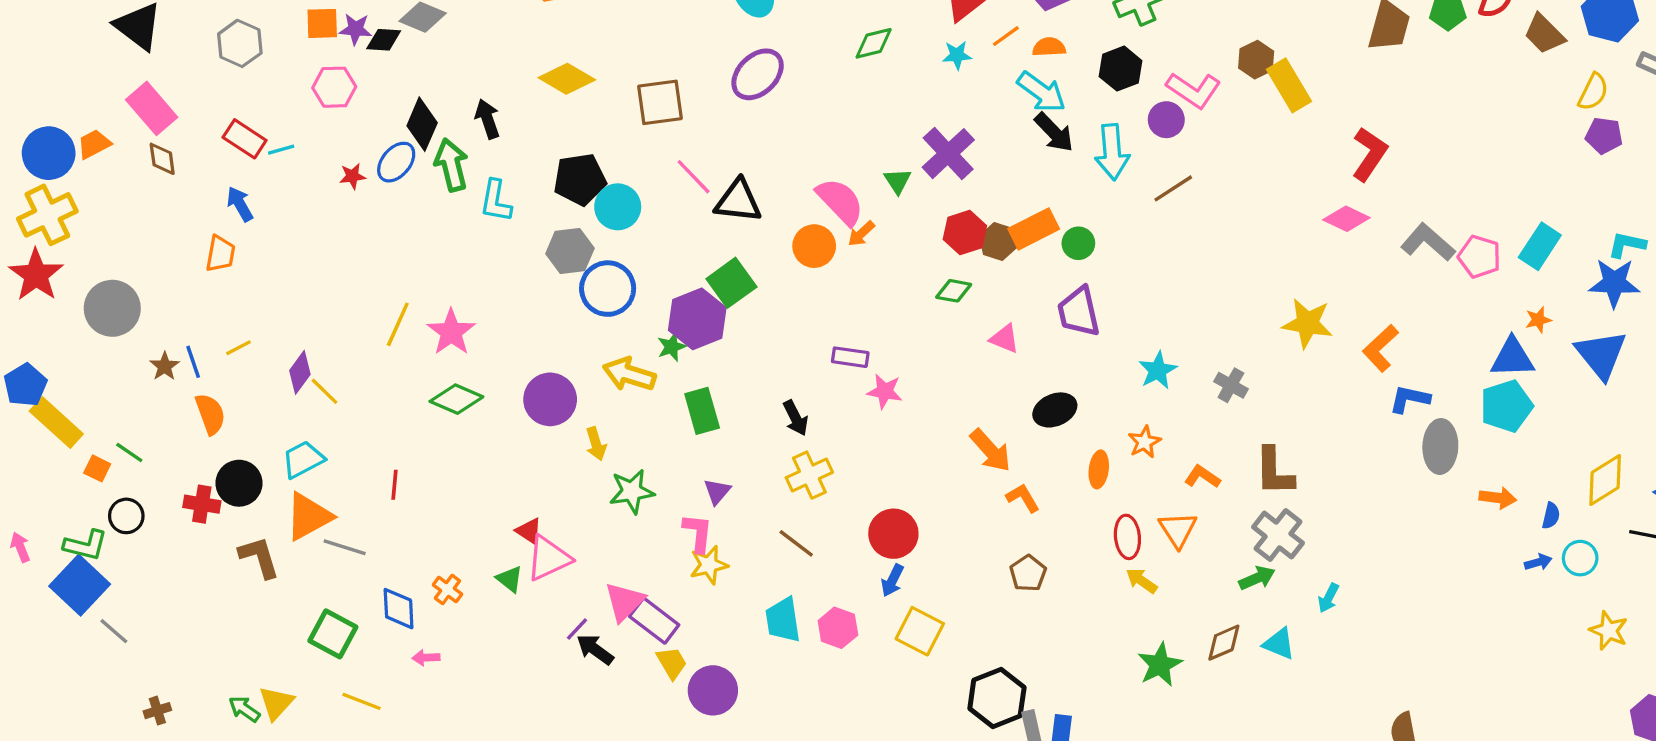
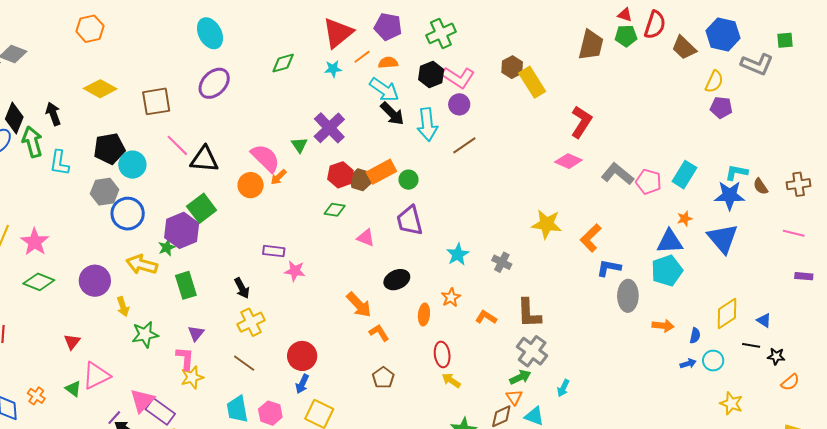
pink L-shape: (1194, 90) -> (458, 77), moved
orange triangle: (1178, 530) -> (514, 397), moved, size x0.7
red triangle: (529, 531) -> (72, 342), moved, turned 36

